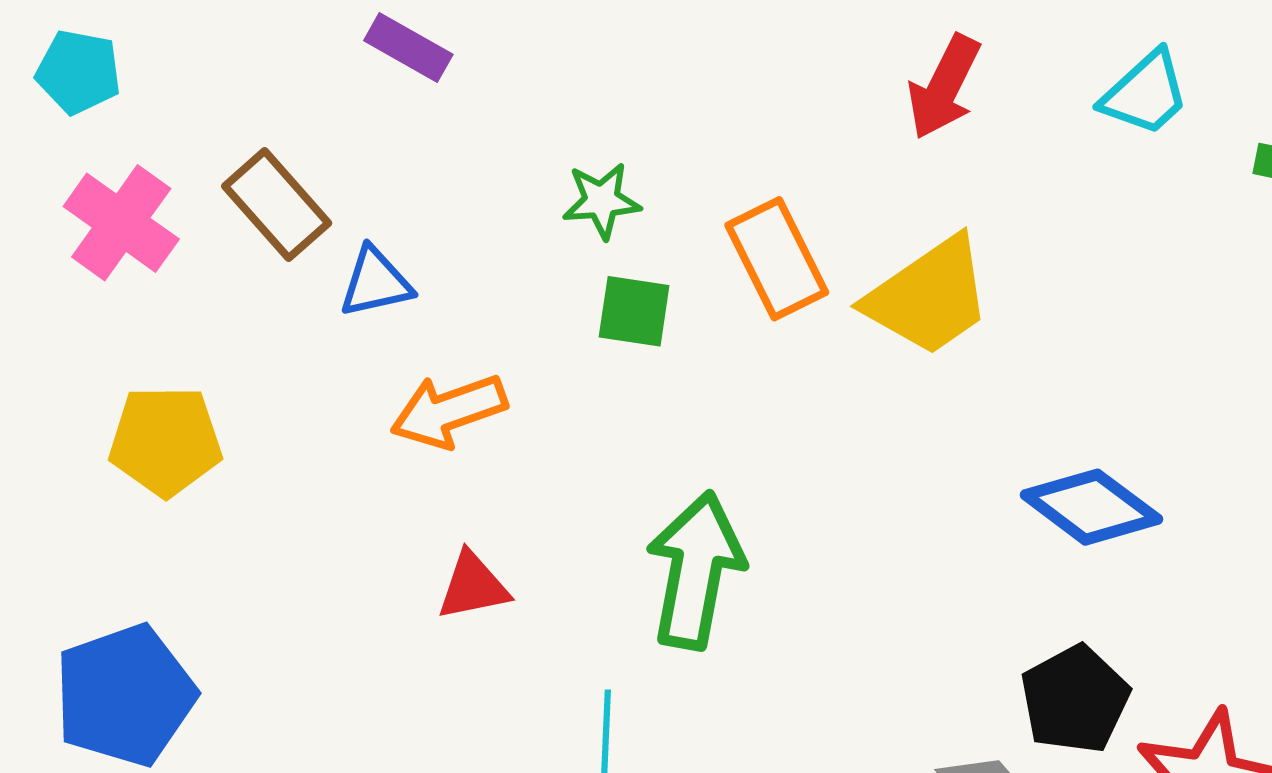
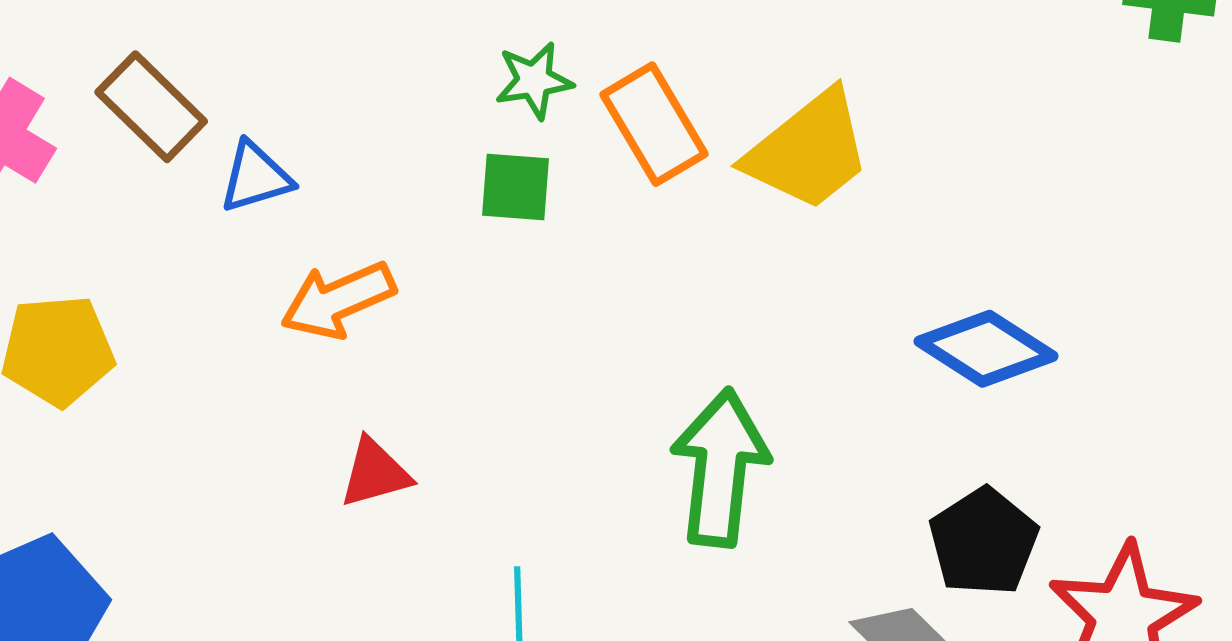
green star: (602, 201) -> (534, 80), moved
green arrow: (696, 570) -> (720, 468), moved

